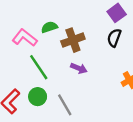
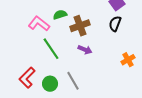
green circle: (38, 97) -> (50, 84), moved

